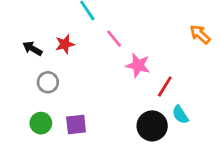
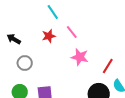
red star: (65, 44) -> (49, 36), moved
pink star: (138, 65) -> (80, 57), moved

